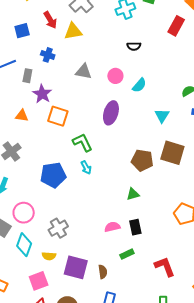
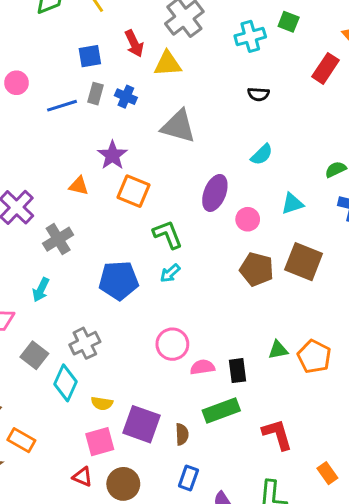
gray triangle: (84, 71) -> (178, 126), size x1.4
gray rectangle: (27, 76) -> (95, 94), moved
pink circle: (115, 76) -> (248, 219), moved
cyan triangle: (162, 116) -> (292, 204), turned 35
cyan arrow: (86, 168) -> (170, 273), turned 72
green triangle: (133, 194) -> (278, 350), moved
pink circle: (24, 213) -> (172, 344), moved
gray cross: (58, 228) -> (85, 343), moved
green rectangle: (127, 254) -> (221, 410), size x1.6
pink square: (39, 281) -> (100, 442), moved

